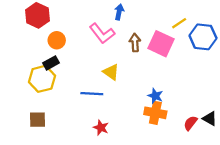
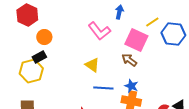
blue arrow: (119, 12) -> (119, 12), moved
pink L-shape: (102, 33) -> (99, 31), moved
brown arrow: (135, 43) -> (129, 60), moved, turned -49
blue line: (92, 94) -> (103, 88), moved

